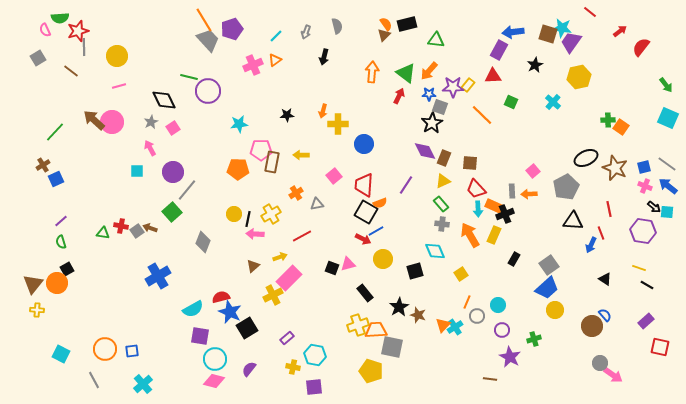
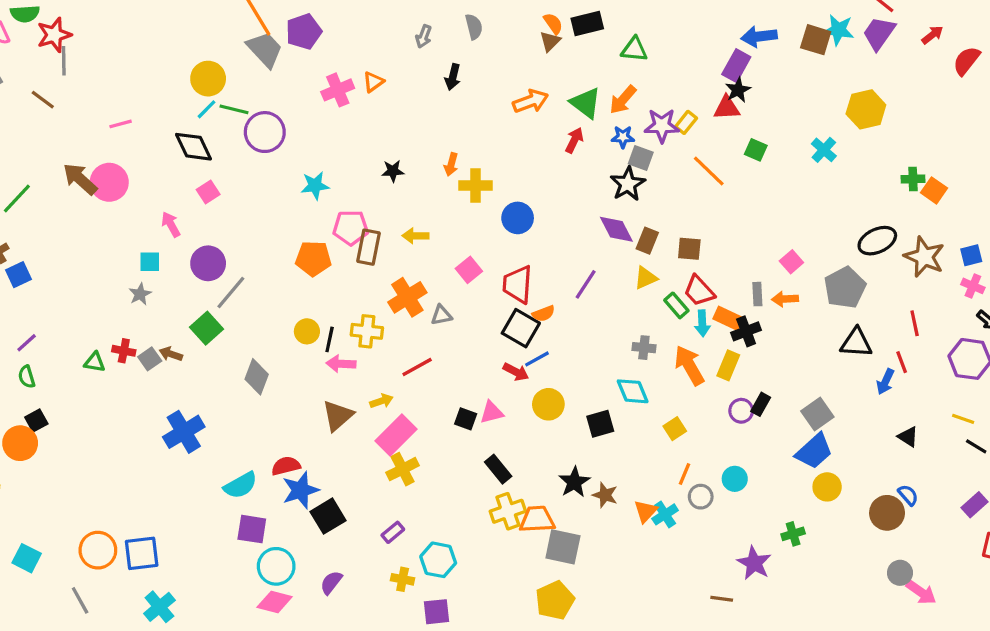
cyan line: (276, 36) -> (206, 109), moved
purple trapezoid: (571, 42) -> (879, 33), moved
yellow circle: (117, 56) -> (208, 79), moved
black star: (535, 65) -> (738, 90), moved
orange arrow: (372, 72) -> (531, 101), turned 65
gray star: (151, 122) -> (140, 294), moved
orange cross: (296, 193) -> (407, 297), size x1.6
green rectangle: (441, 204) -> (676, 305), moved
yellow cross: (271, 214) -> (367, 331), turned 36
brown triangle: (253, 266) -> (338, 416), size x1.5
black rectangle: (365, 293) -> (498, 469), moved
yellow cross: (273, 295) -> (403, 469), moved
blue star: (230, 312) -> (300, 490), turned 30
purple circle: (502, 330) -> (741, 411), moved
blue square: (132, 351) -> (142, 553), size x1.6
yellow pentagon: (371, 371) -> (555, 600), moved, turned 30

